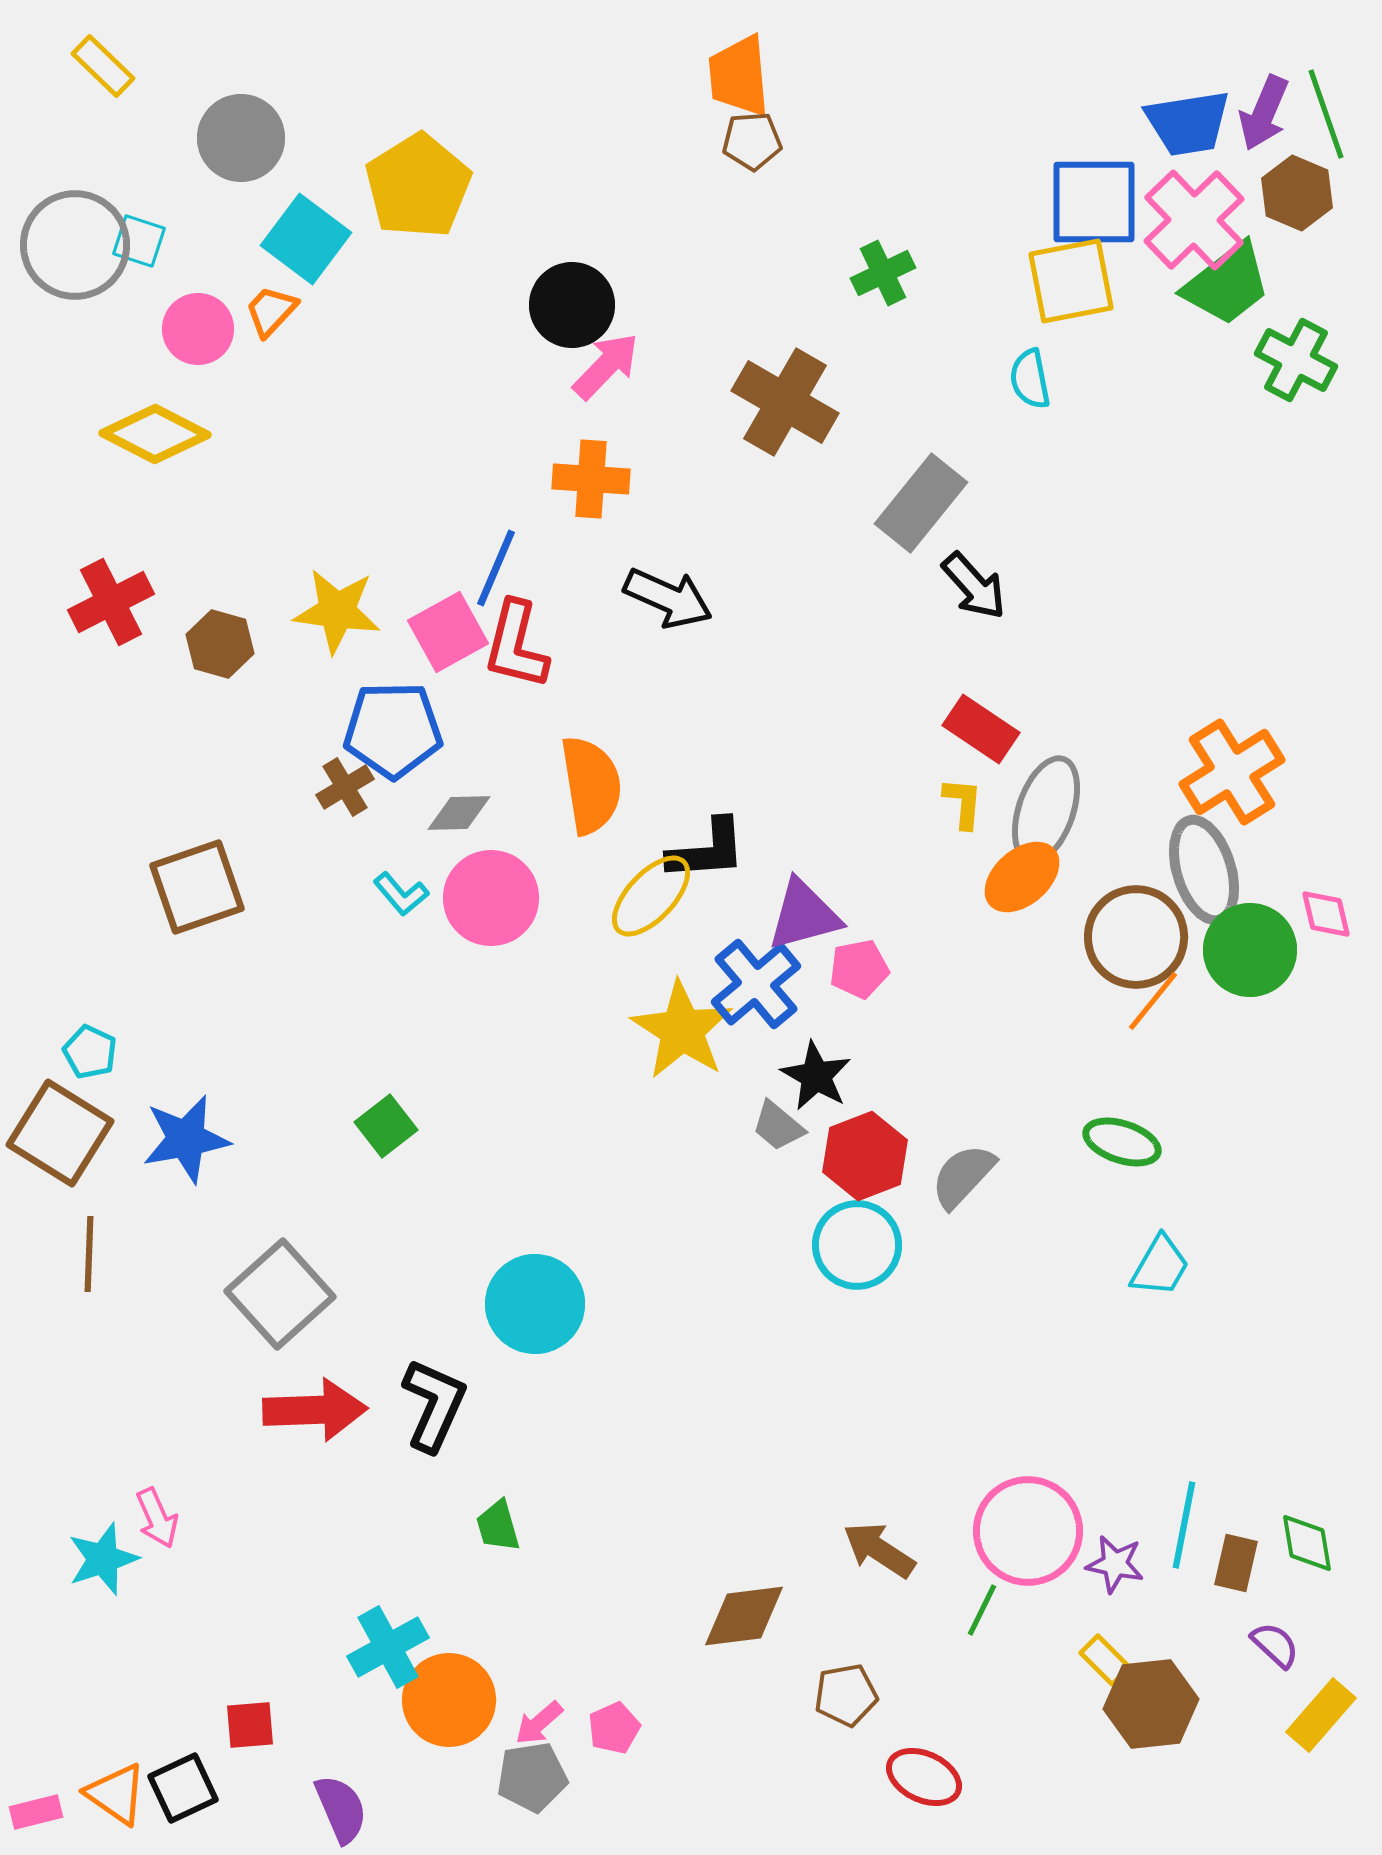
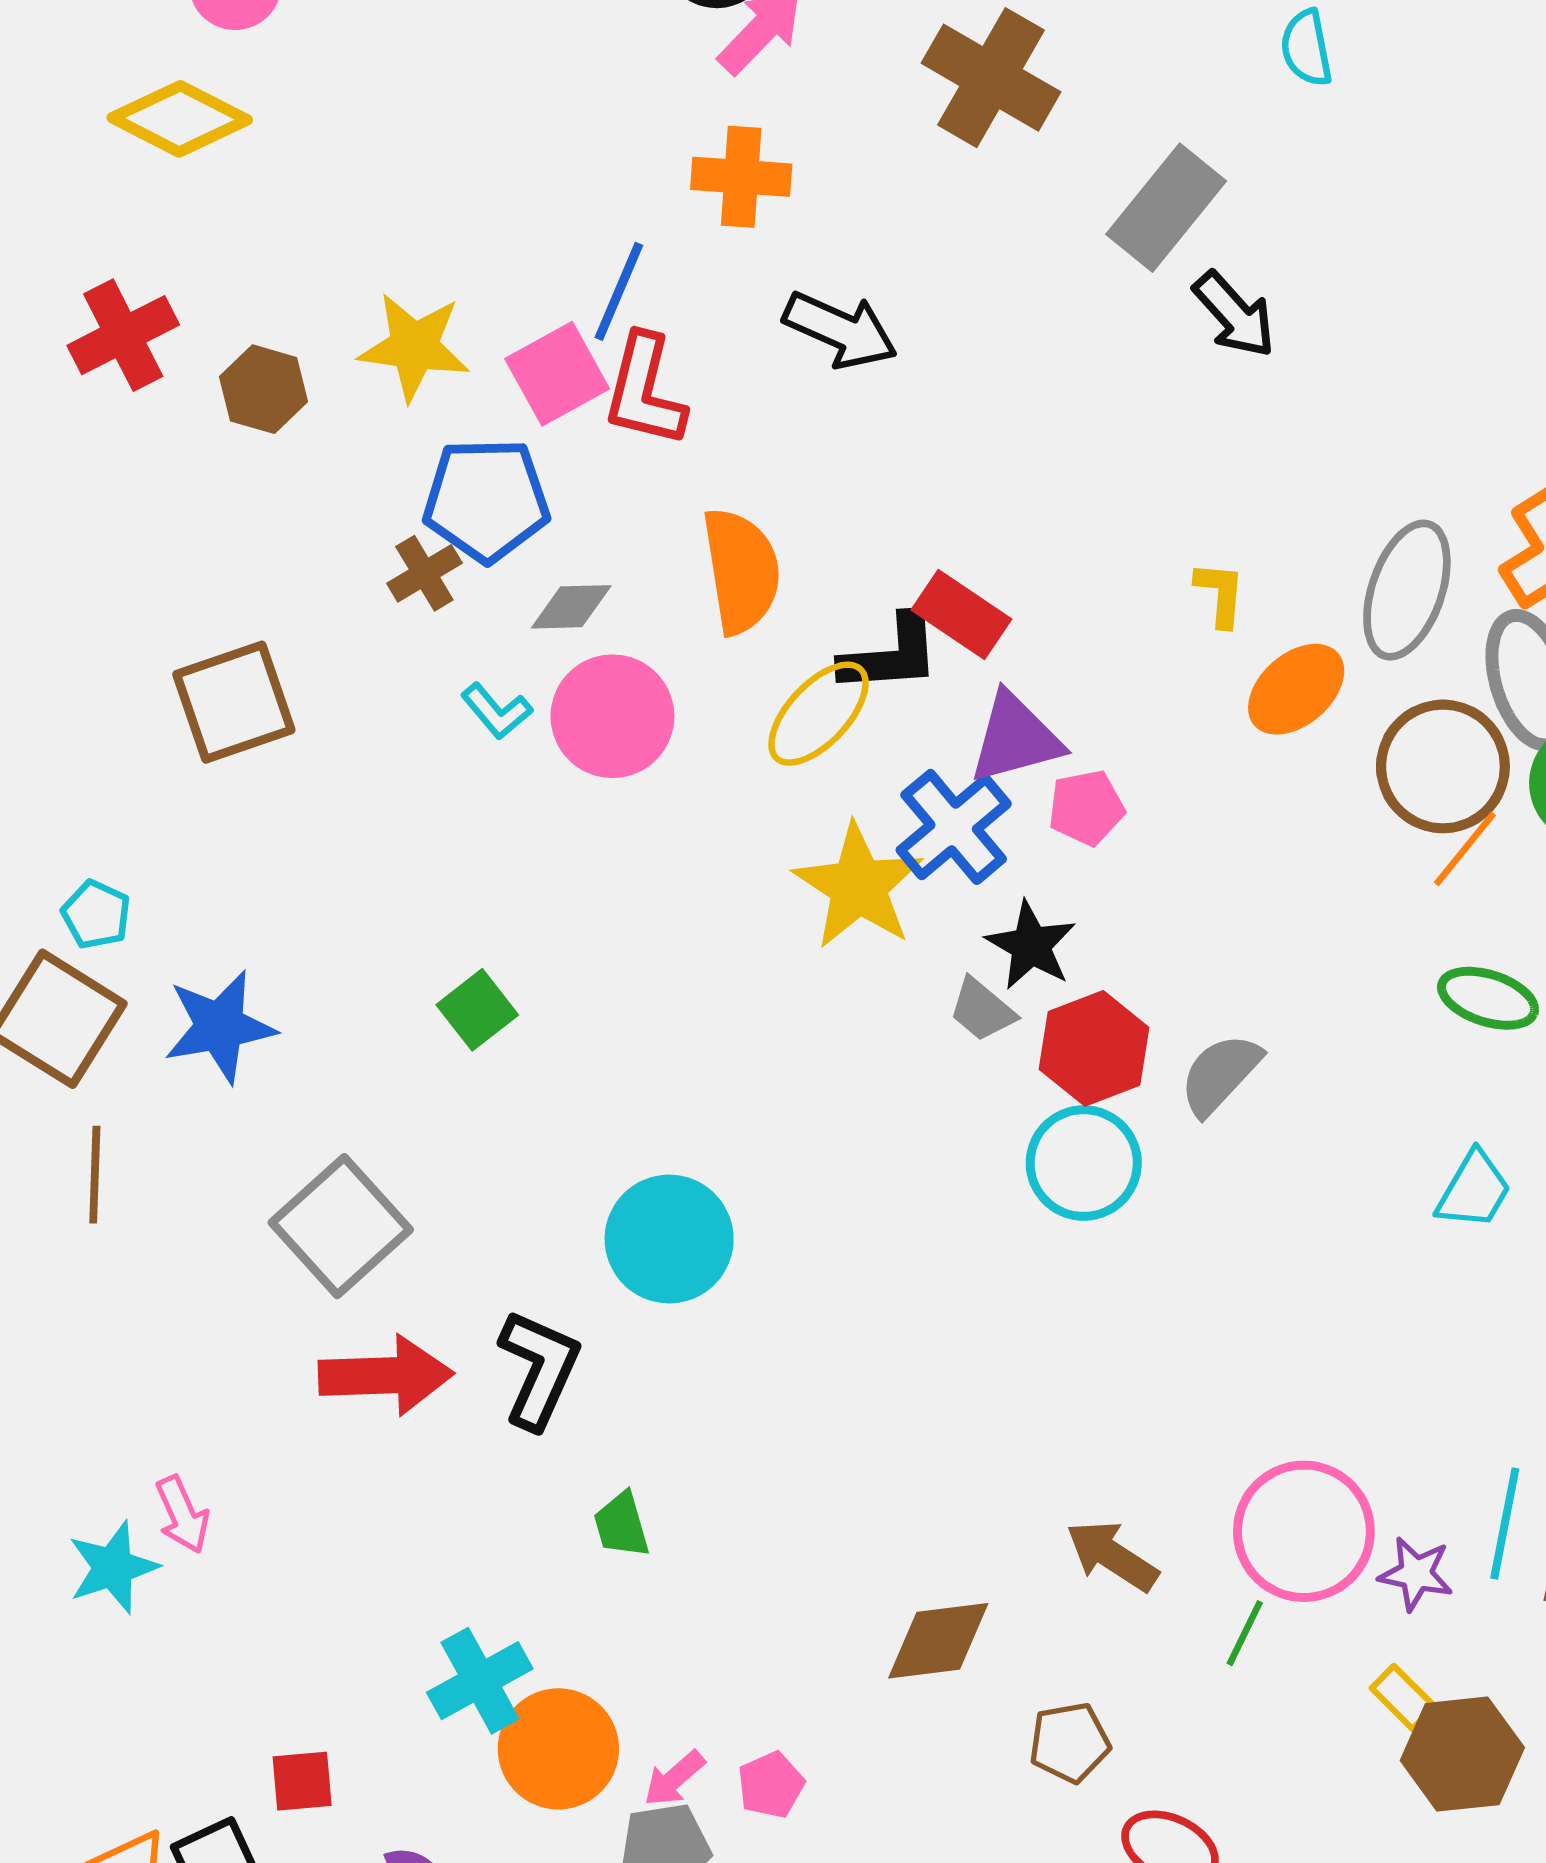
red rectangle: (981, 729) -> (961, 615), moved
gray ellipse: (1046, 810) -> (1407, 590), moved
green ellipse: (1122, 1142) -> (1488, 998), moved

